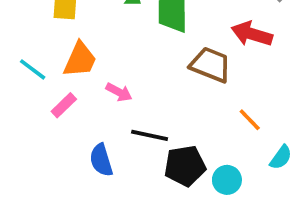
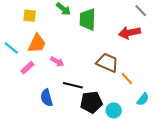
red arrow: (252, 34) -> (129, 33), turned -30
brown trapezoid: (210, 65) -> (107, 63), moved

